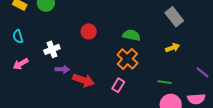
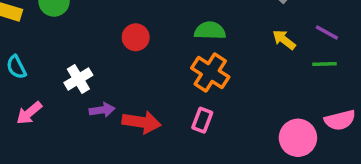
yellow arrow: (173, 48) -> (284, 40), turned -112
purple line: (203, 72) -> (327, 32), moved
green line: (165, 82) -> (324, 64), moved

